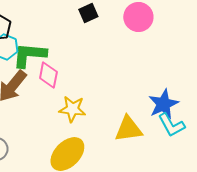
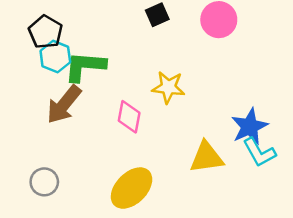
pink diamond: (48, 75) -> (129, 117), moved
yellow star: (72, 109) -> (168, 87), moved

